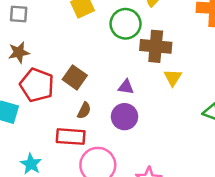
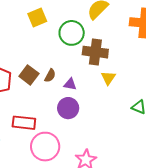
brown semicircle: (84, 110) -> (50, 76), moved

